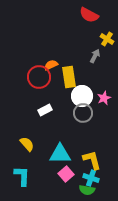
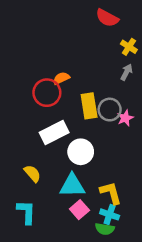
gray arrow: (95, 56) -> (126, 72), moved
yellow rectangle: (69, 77) -> (89, 106), moved
white circle: (82, 96) -> (81, 152), moved
white rectangle: (45, 110) -> (54, 132), size x1.6
gray circle: (83, 113) -> (110, 110), moved

